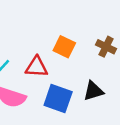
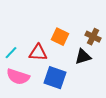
black triangle: (93, 91) -> (83, 57), moved

